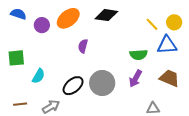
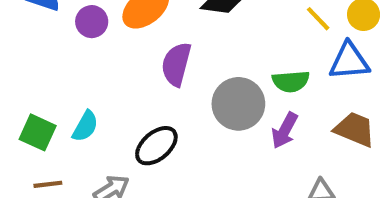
purple semicircle: (83, 46) -> (176, 64), size x1.5
green square: (16, 58) -> (38, 132), moved, turned 30
gray circle: (102, 83) -> (238, 104), moved

